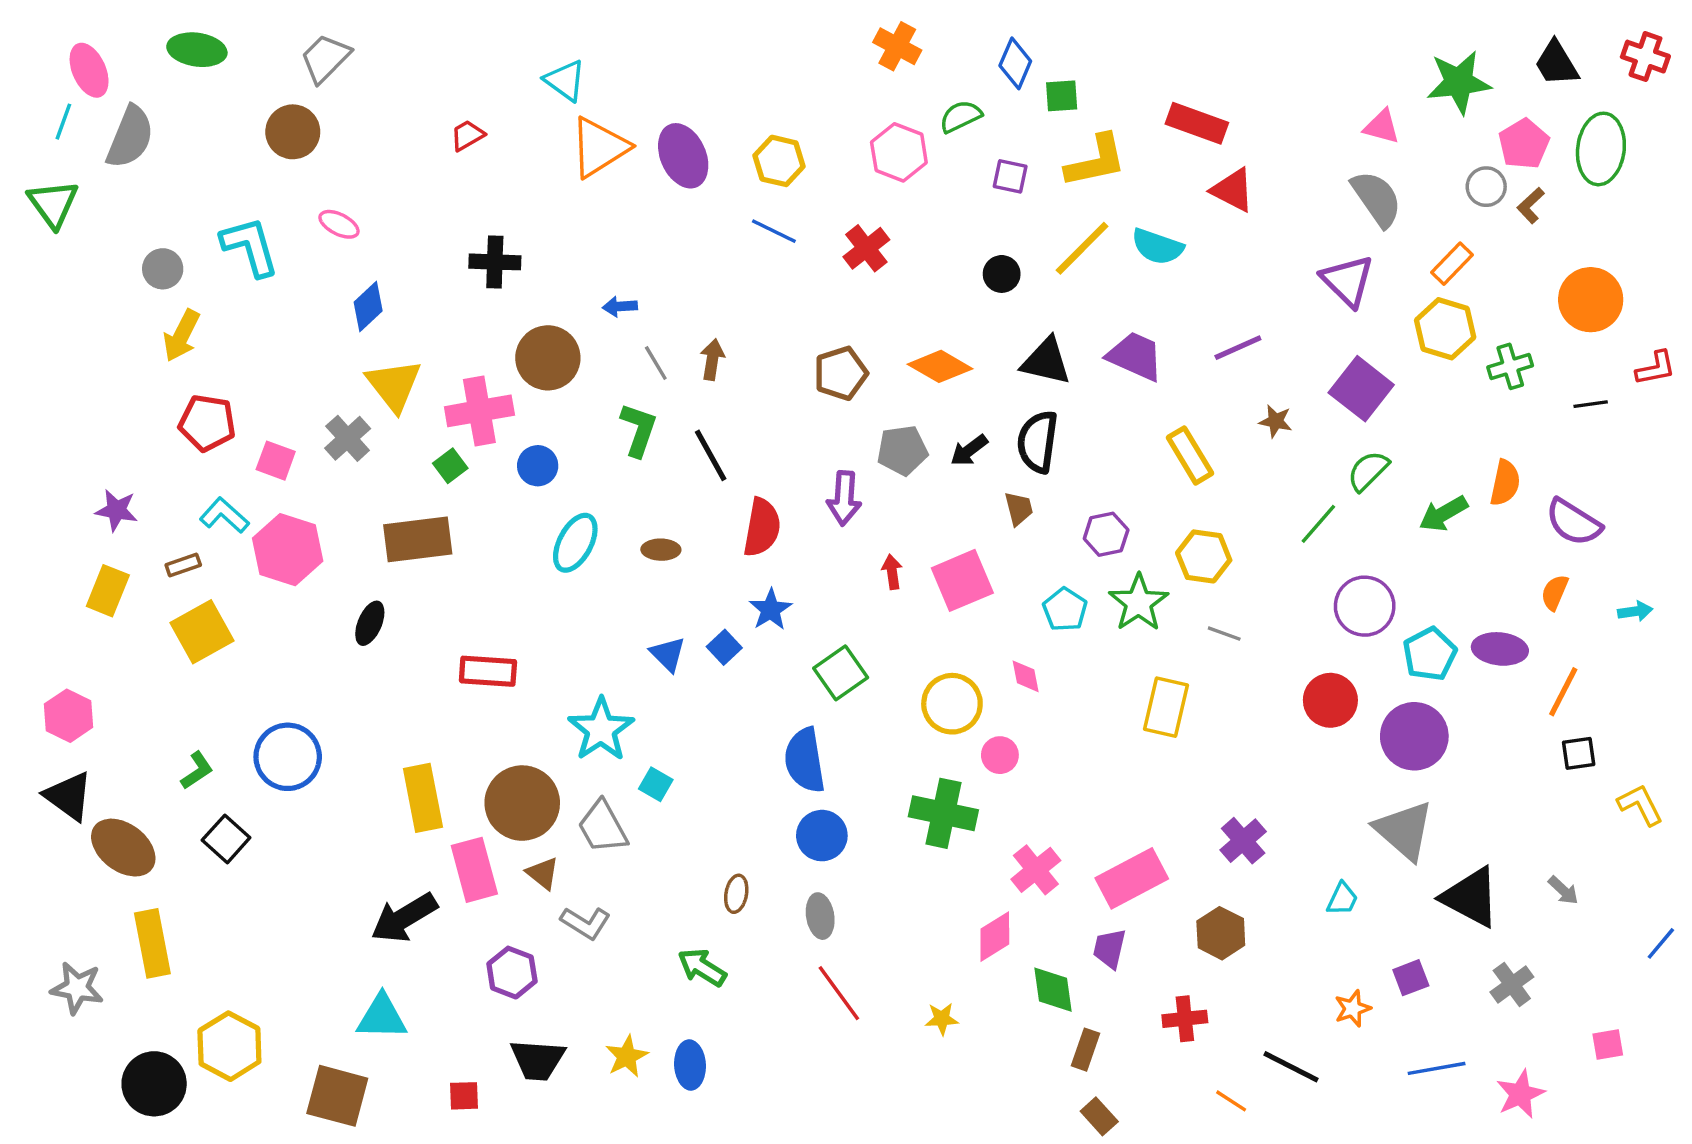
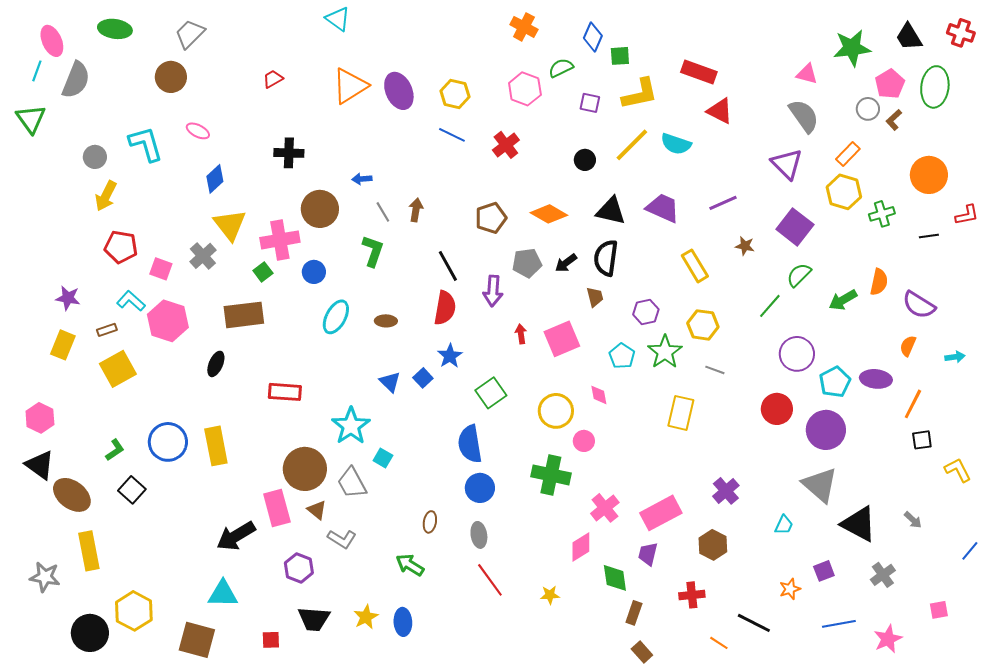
cyan triangle: (565, 80) -> (338, 19), moved
black line: (711, 455) -> (448, 266), moved
yellow rectangle: (423, 798) -> (216, 446), moved

